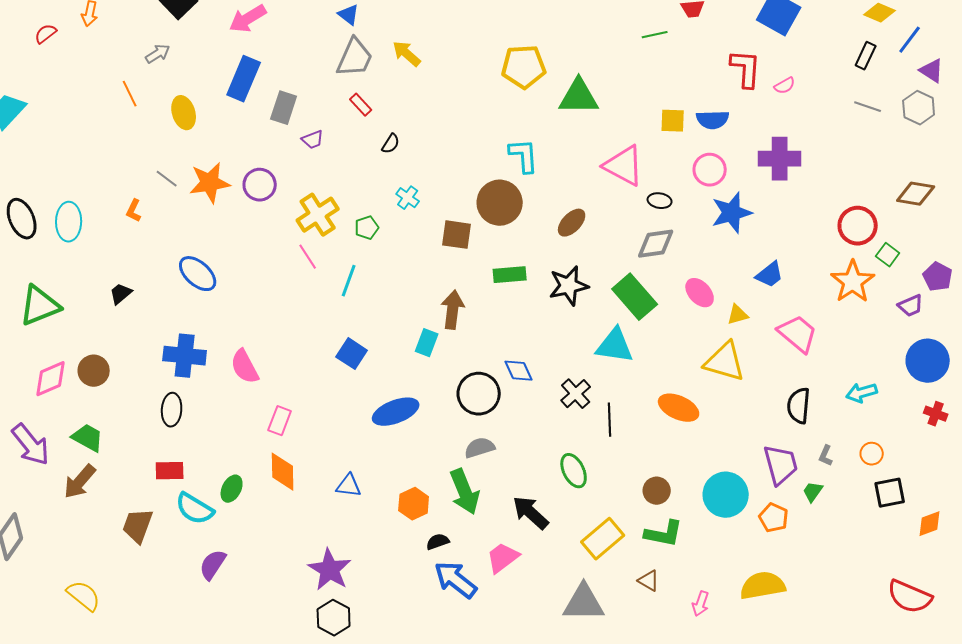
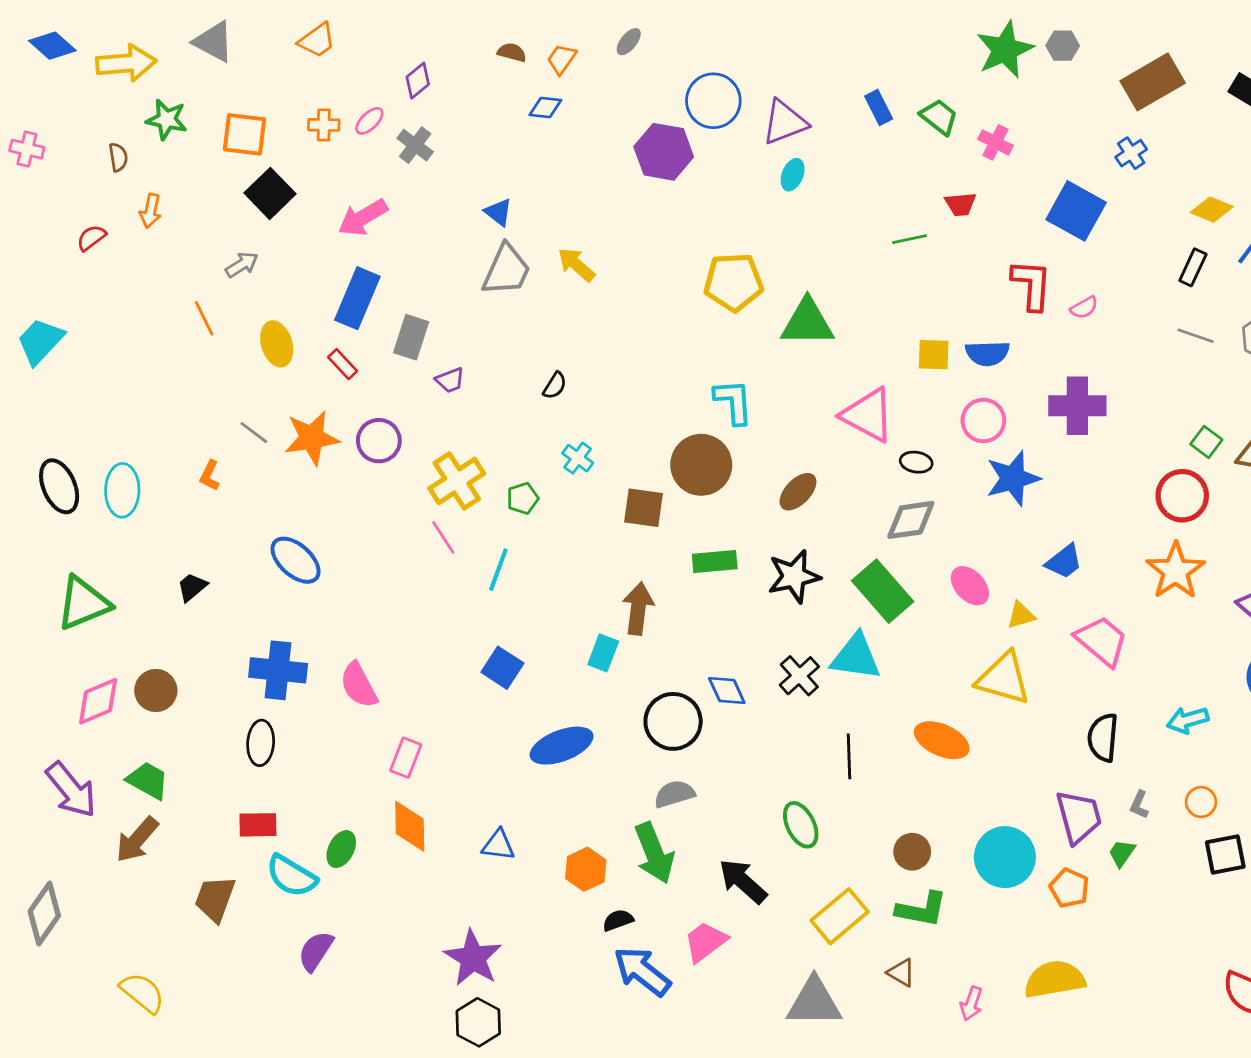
red rectangle: (361, 105) -> (343, 364), moved
green square: (888, 255) -> (1206, 442), moved
black cross: (576, 394) -> (799, 676), moved

